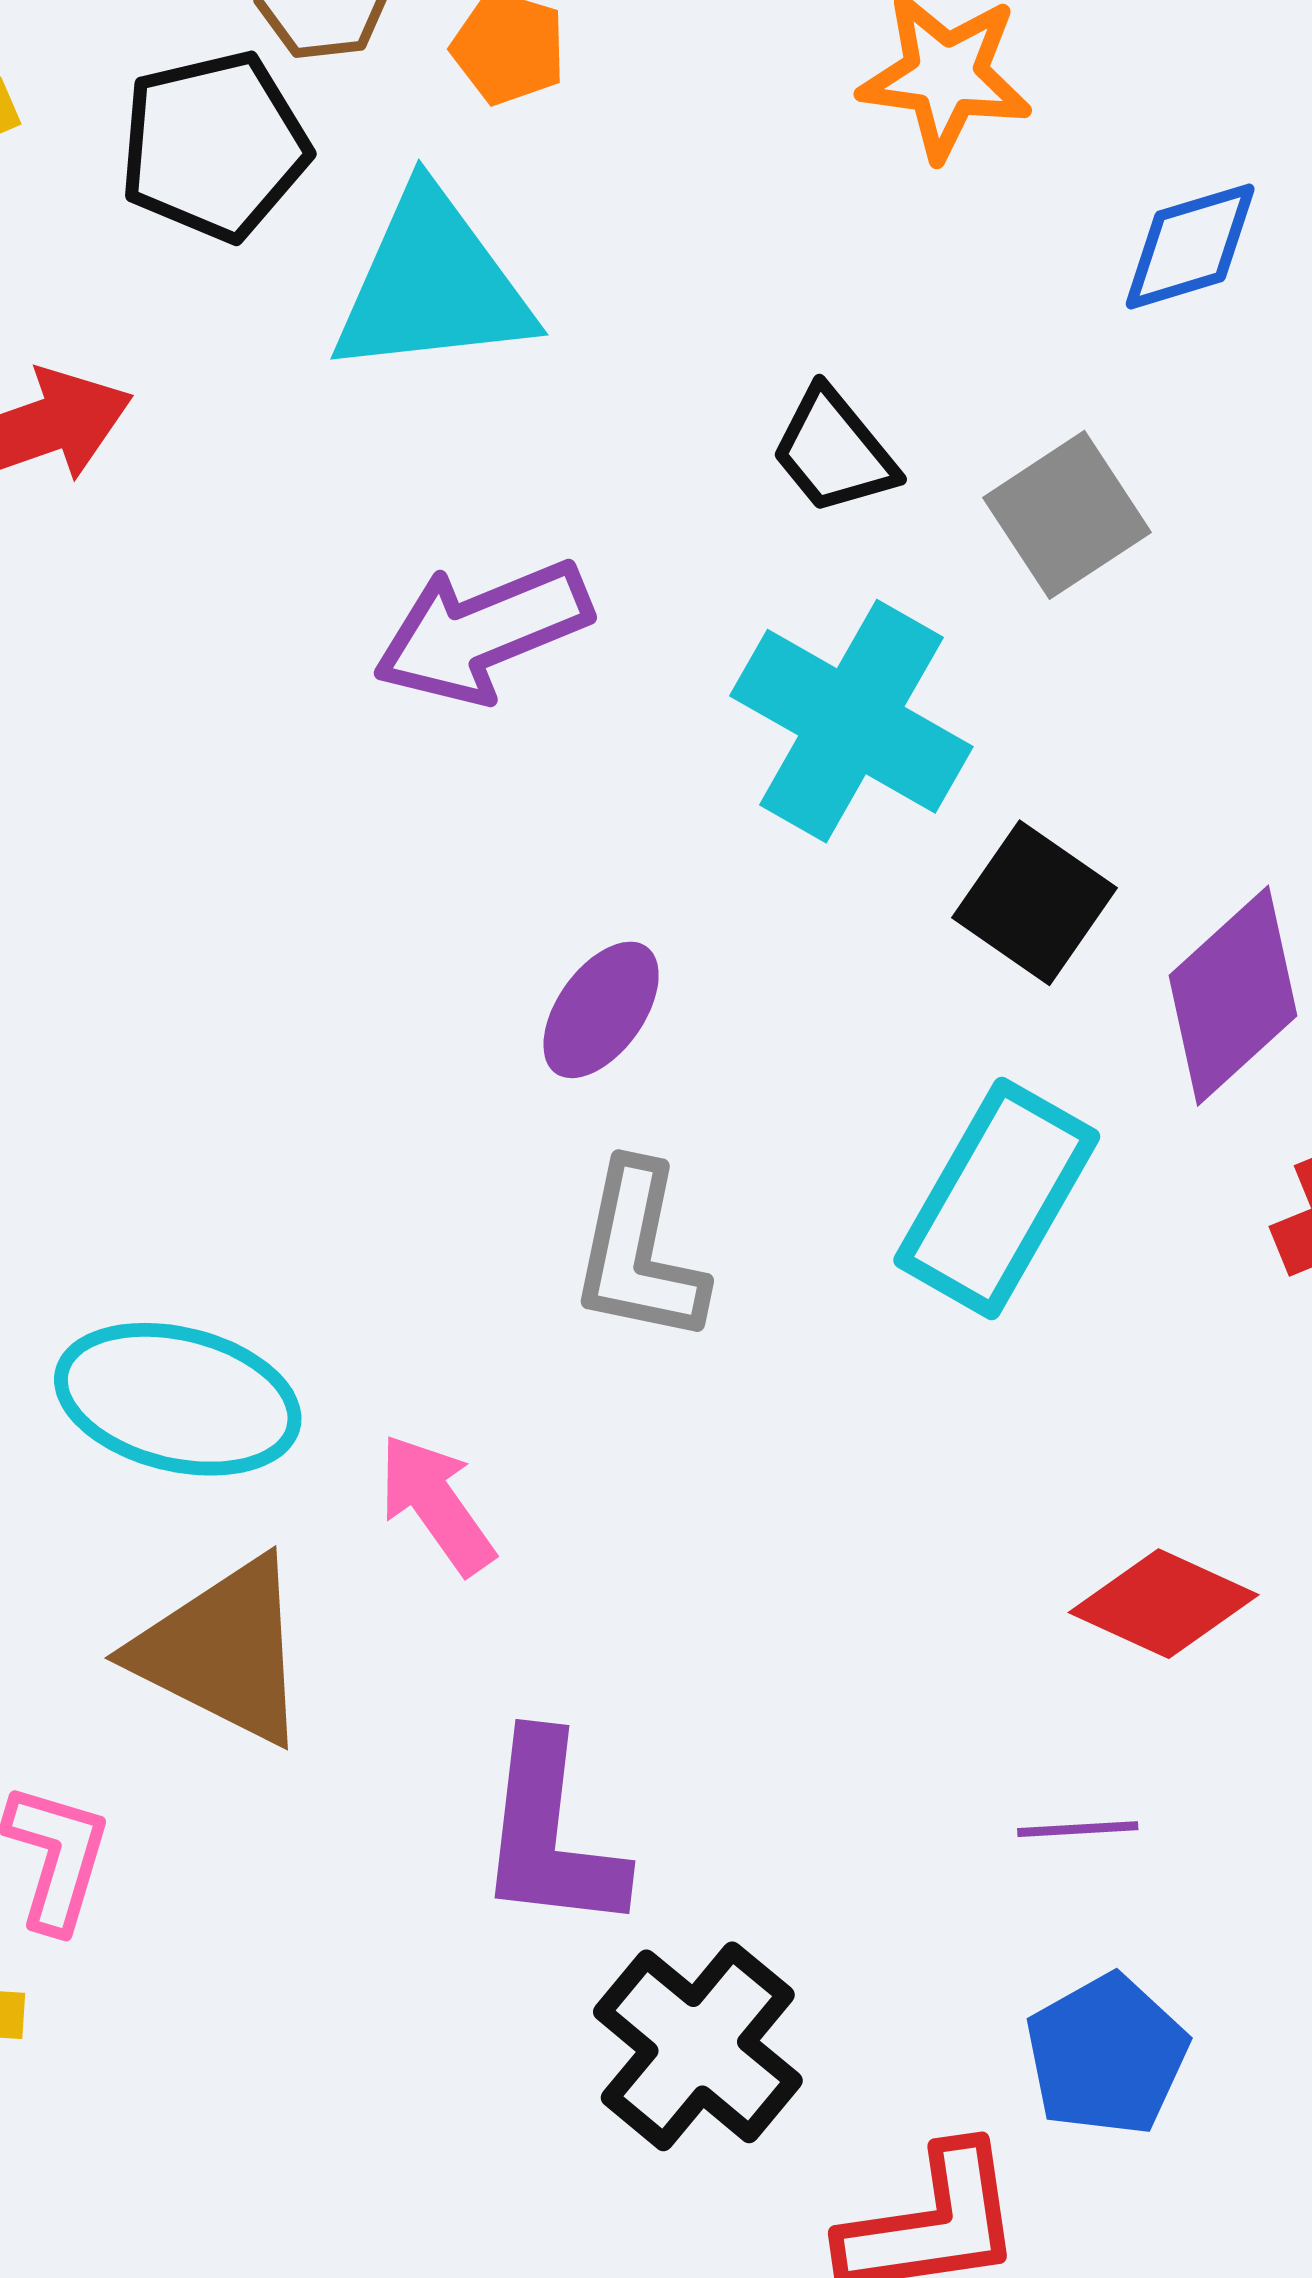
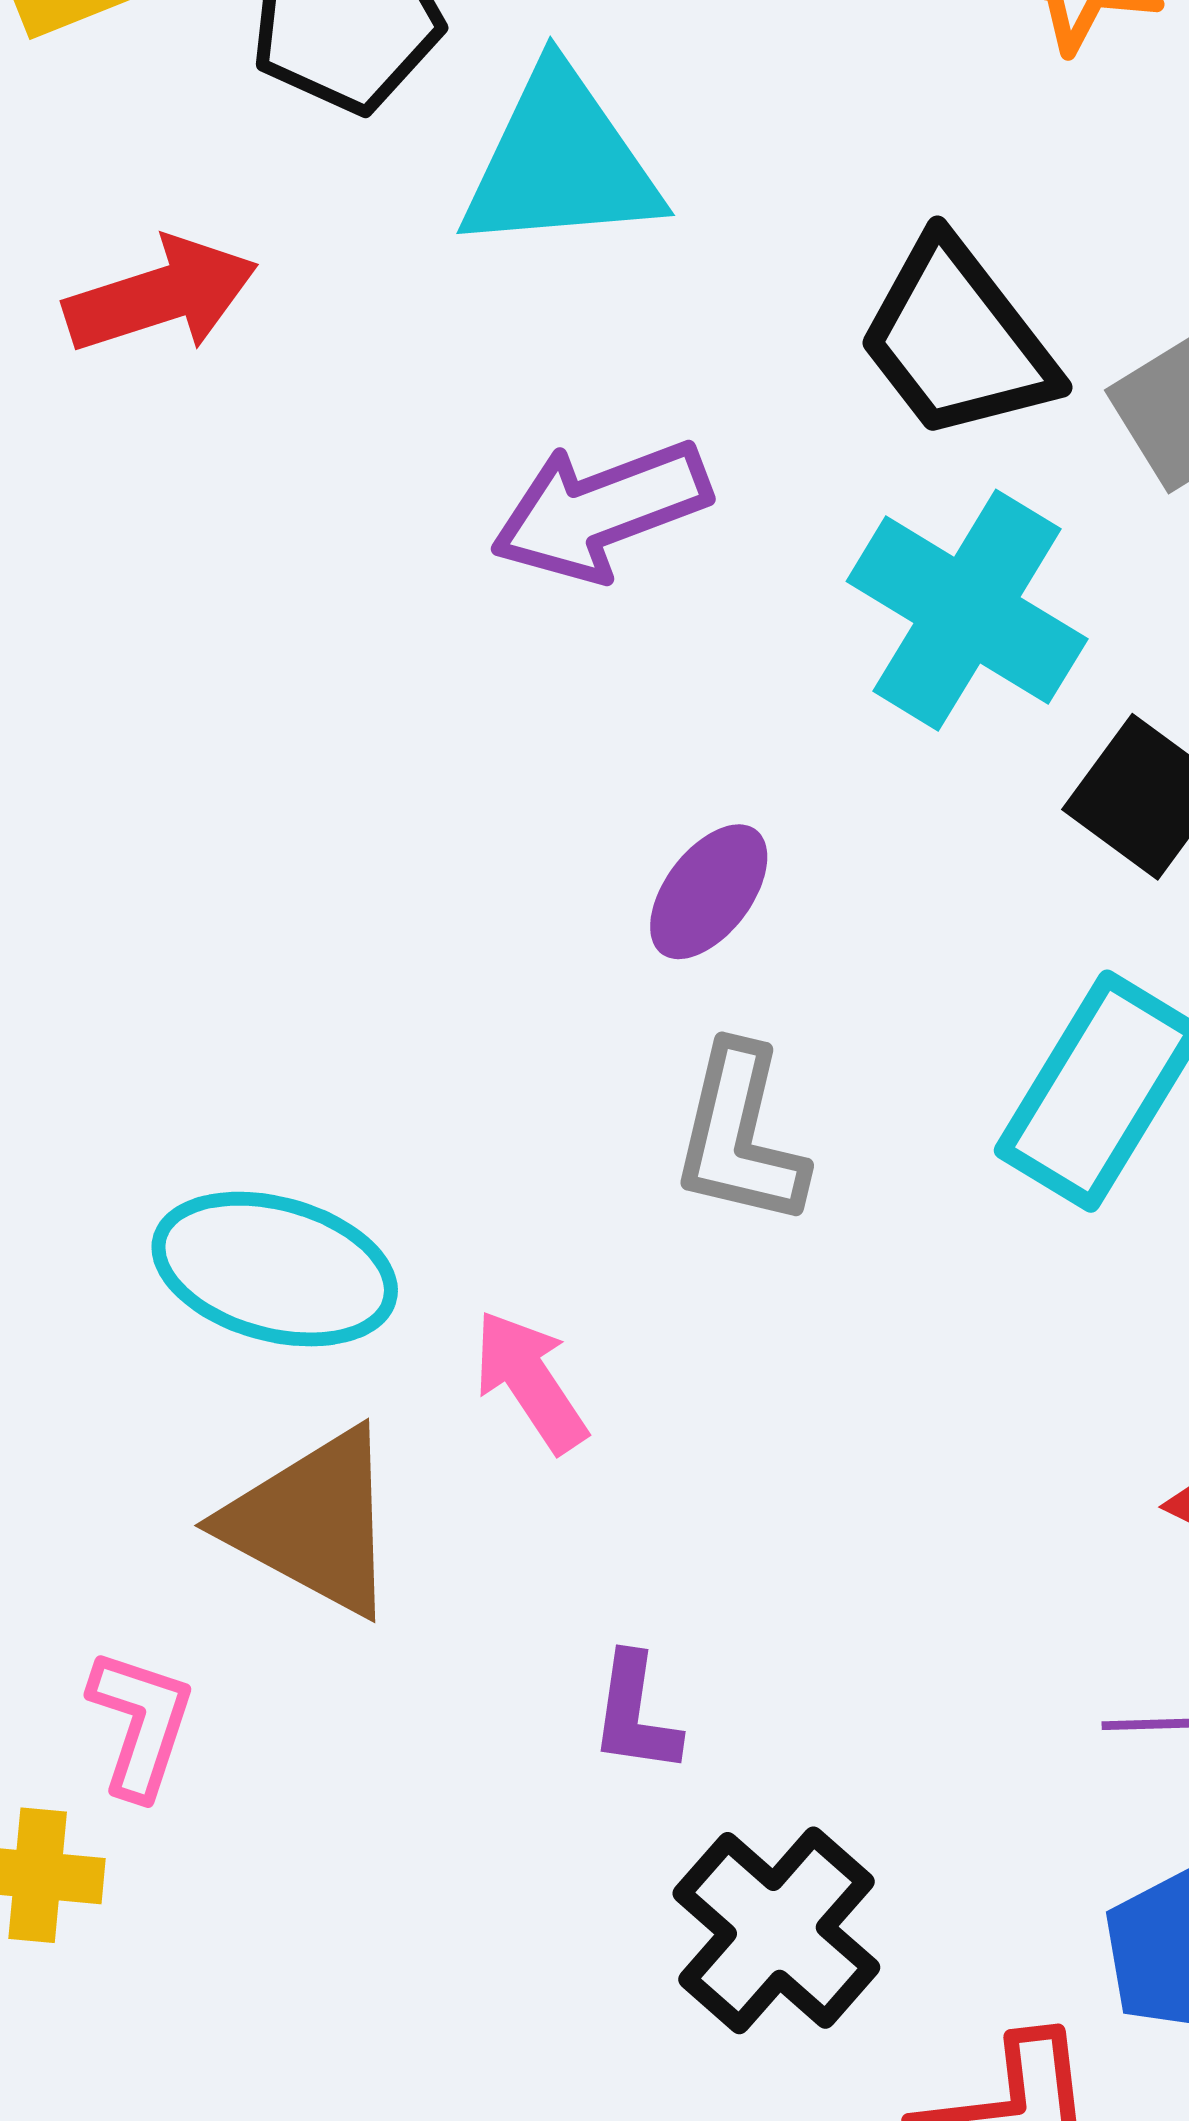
black trapezoid: (834, 451) -> (957, 340), size x1.6
purple L-shape: (551, 1834) -> (635, 1714), size x0.6

